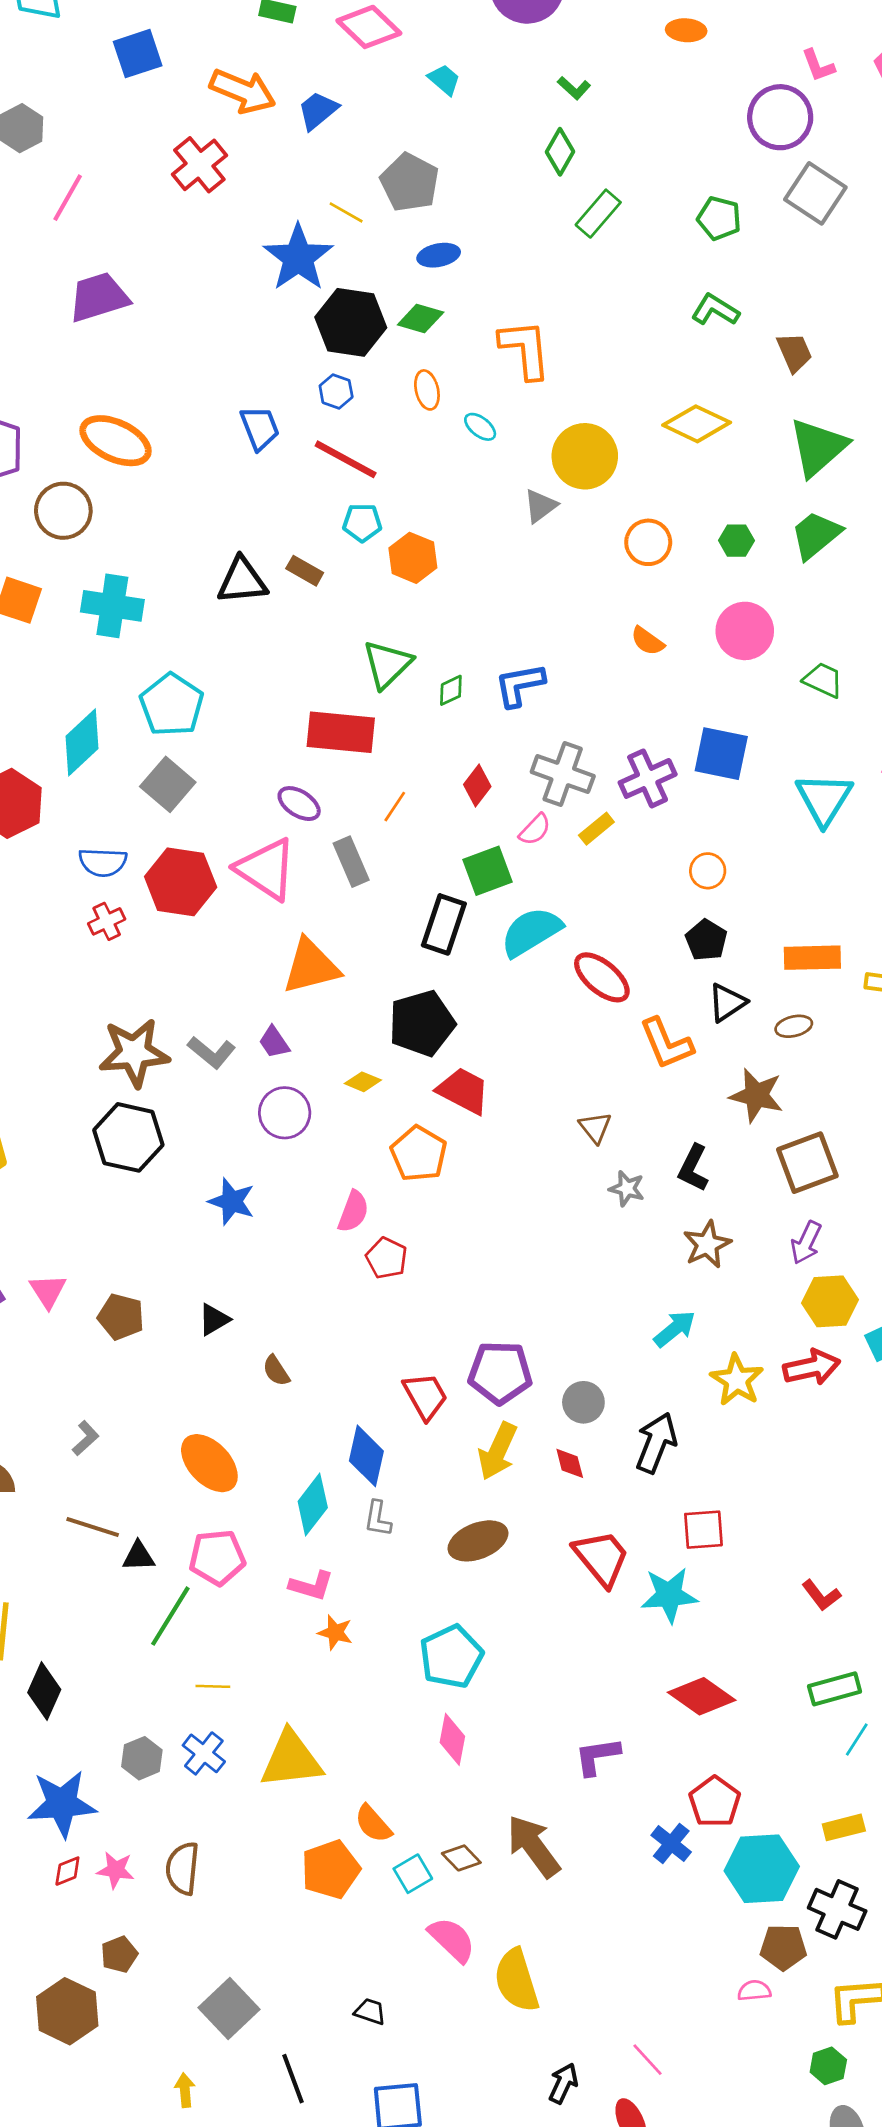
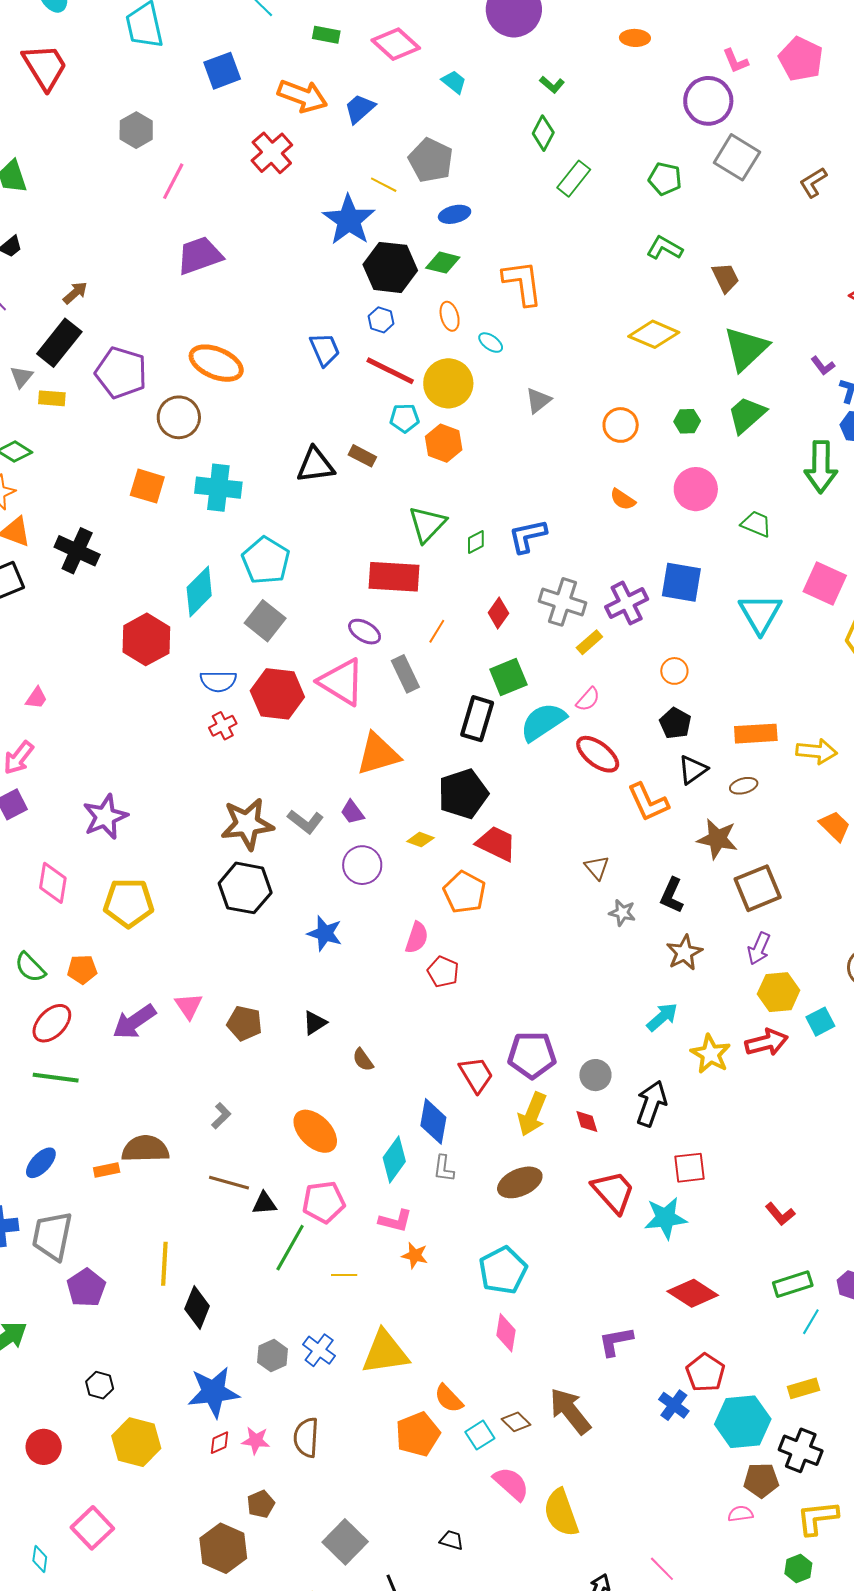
yellow circle: (585, 456) -> (448, 383), moved
pink semicircle: (535, 830) -> (588, 699), moved
yellow line: (213, 1686) -> (344, 1275), moved

